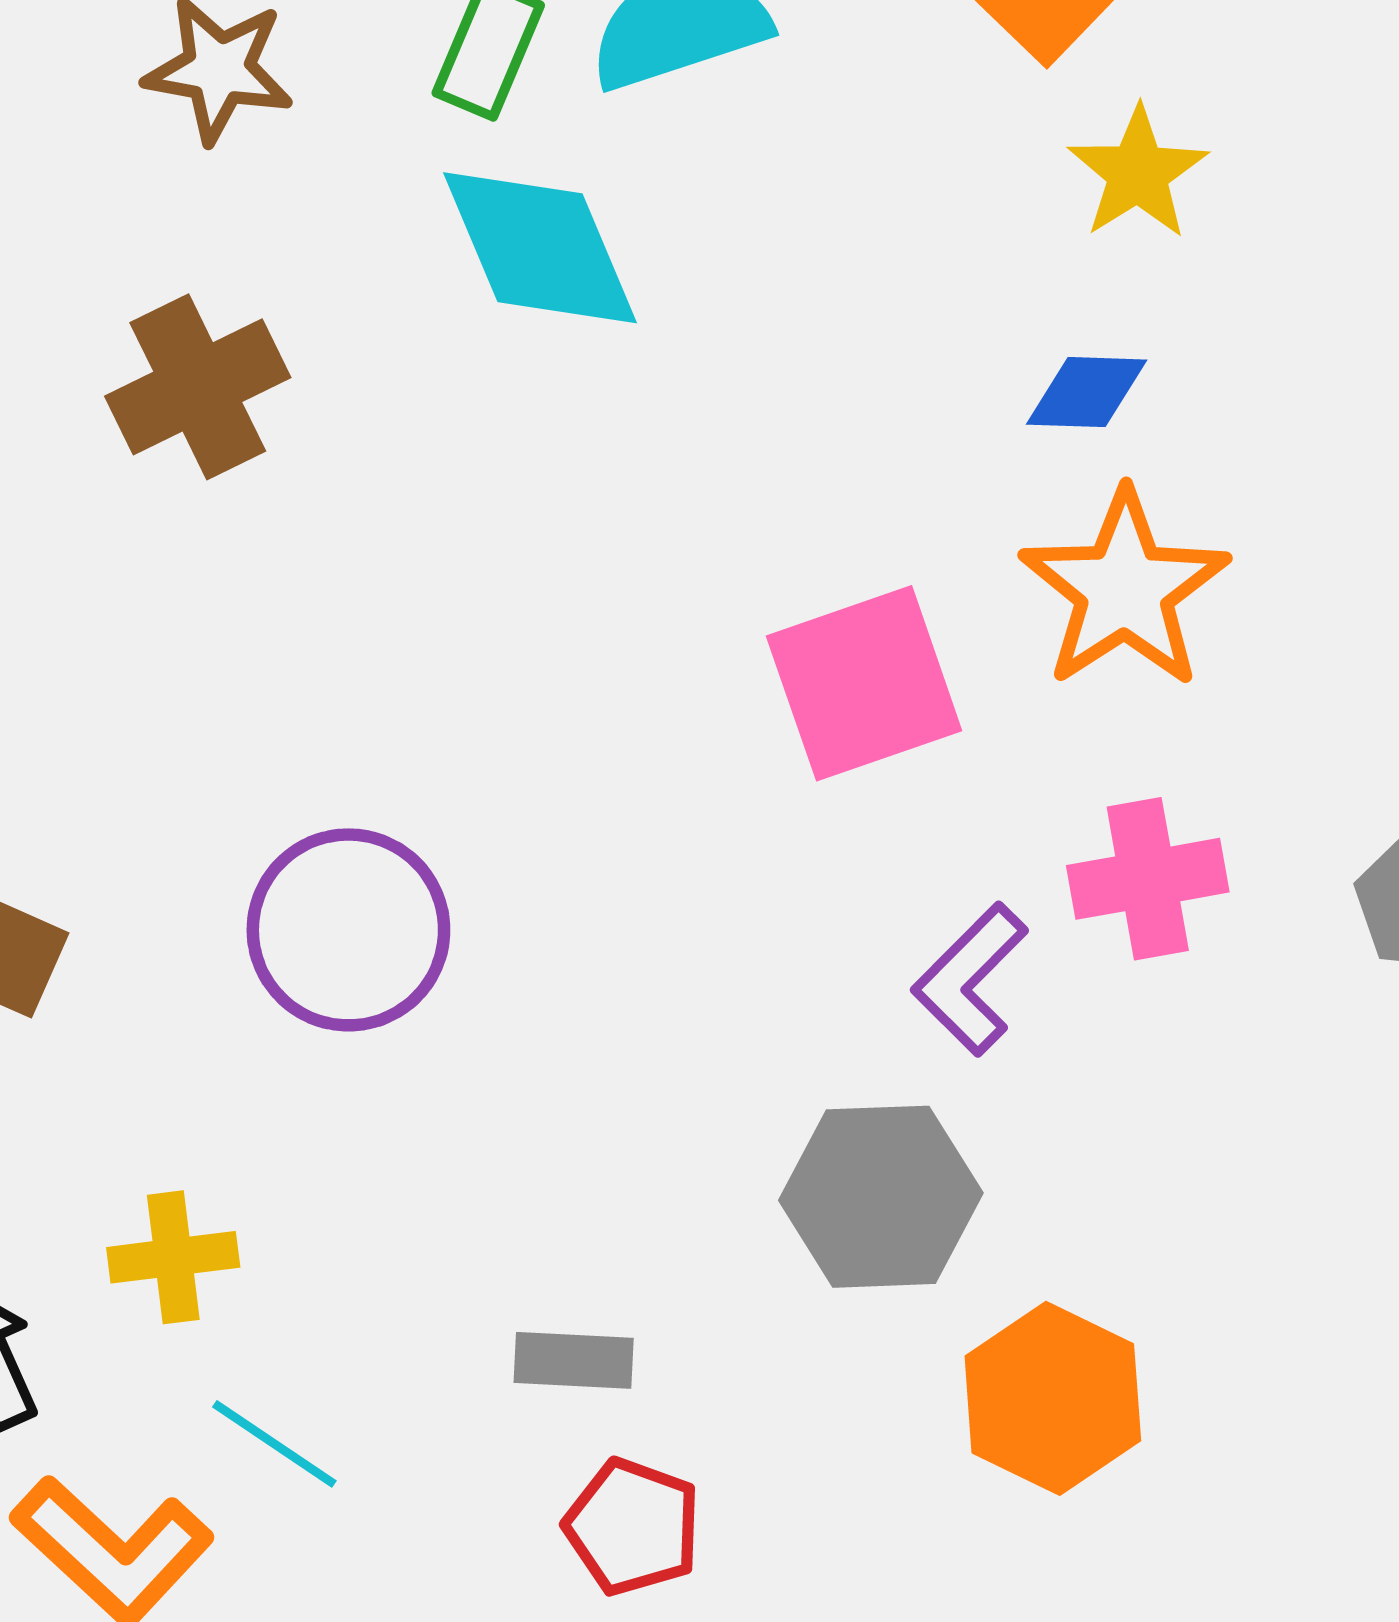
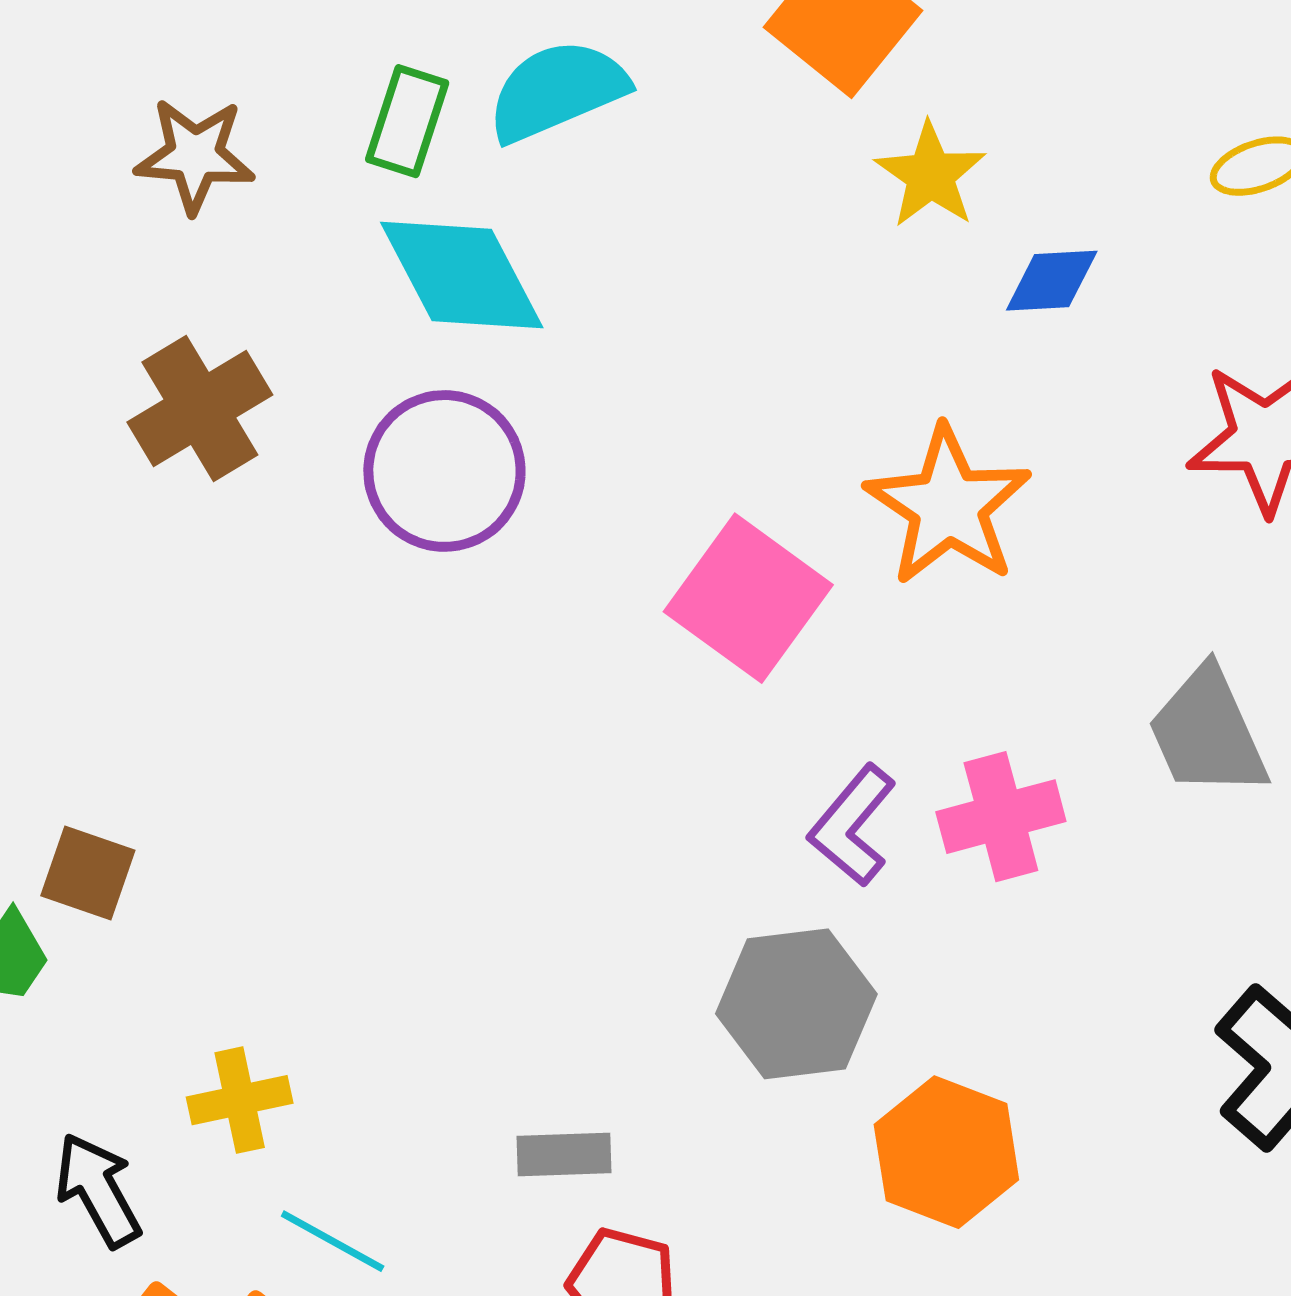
blue diamond: (1087, 392) -> (1052, 281), moved
pink square: (864, 683) -> (748, 598), turned -30
pink cross: (1148, 879) -> (1001, 817), moved
purple circle: (348, 930) -> (444, 471), moved

